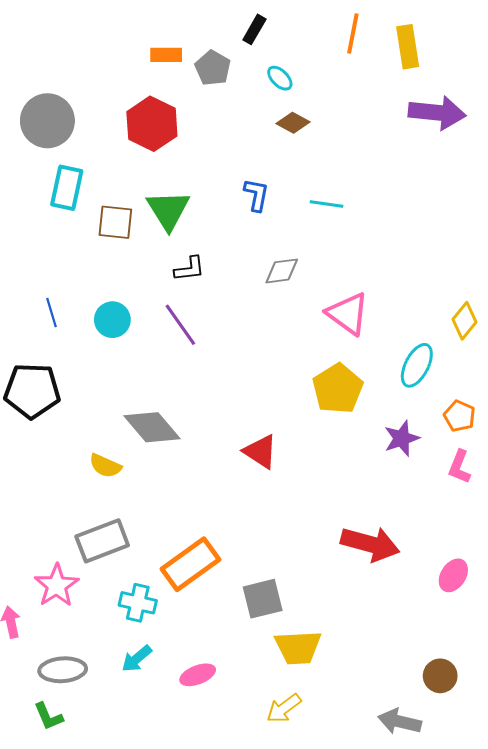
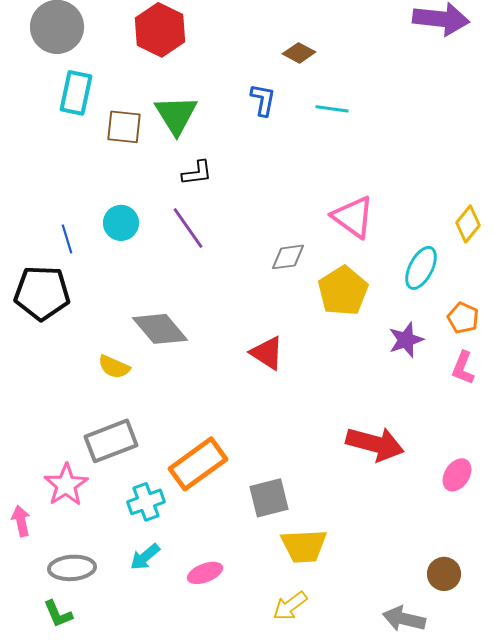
brown diamond: (293, 123) -> (299, 53), moved
gray diamond: (282, 271) -> (288, 257), moved
blue line: (51, 313) -> (67, 239), moved
cyan cross: (138, 603) -> (146, 502), turned -33

